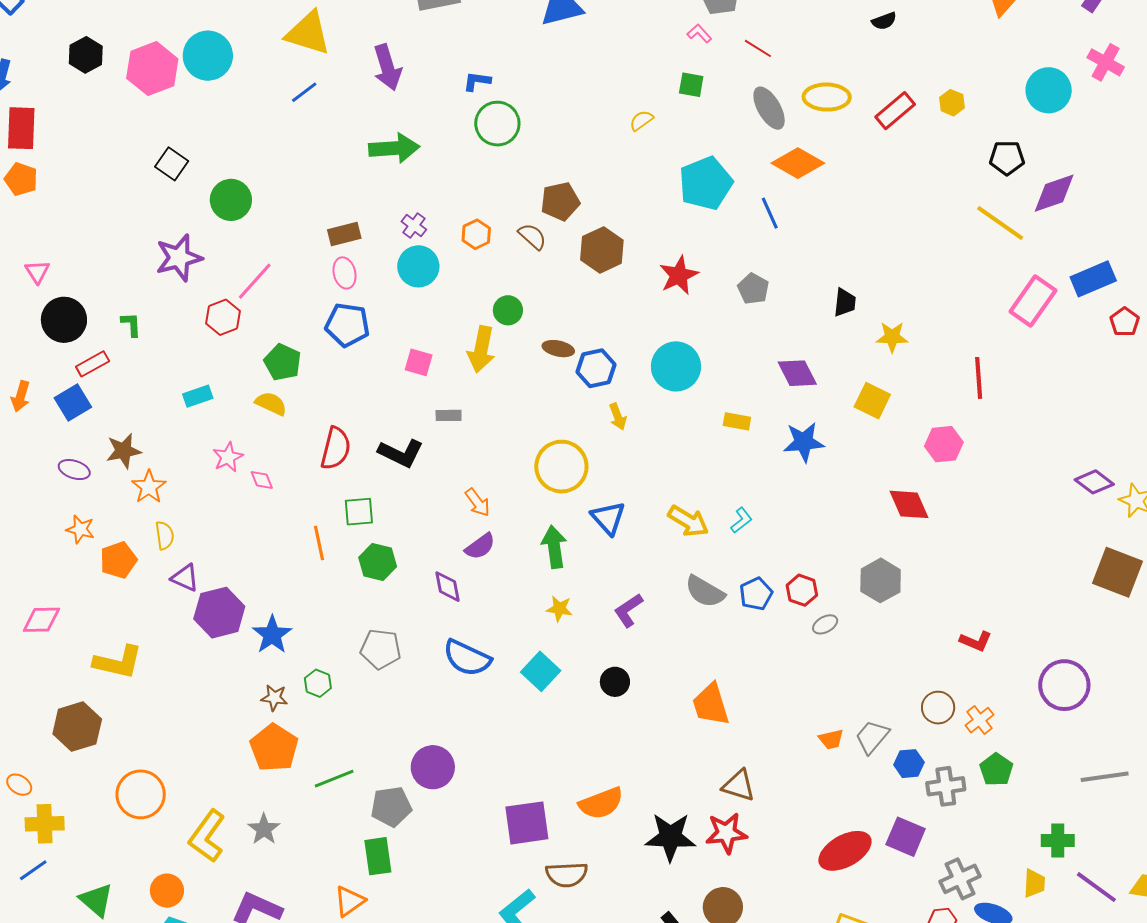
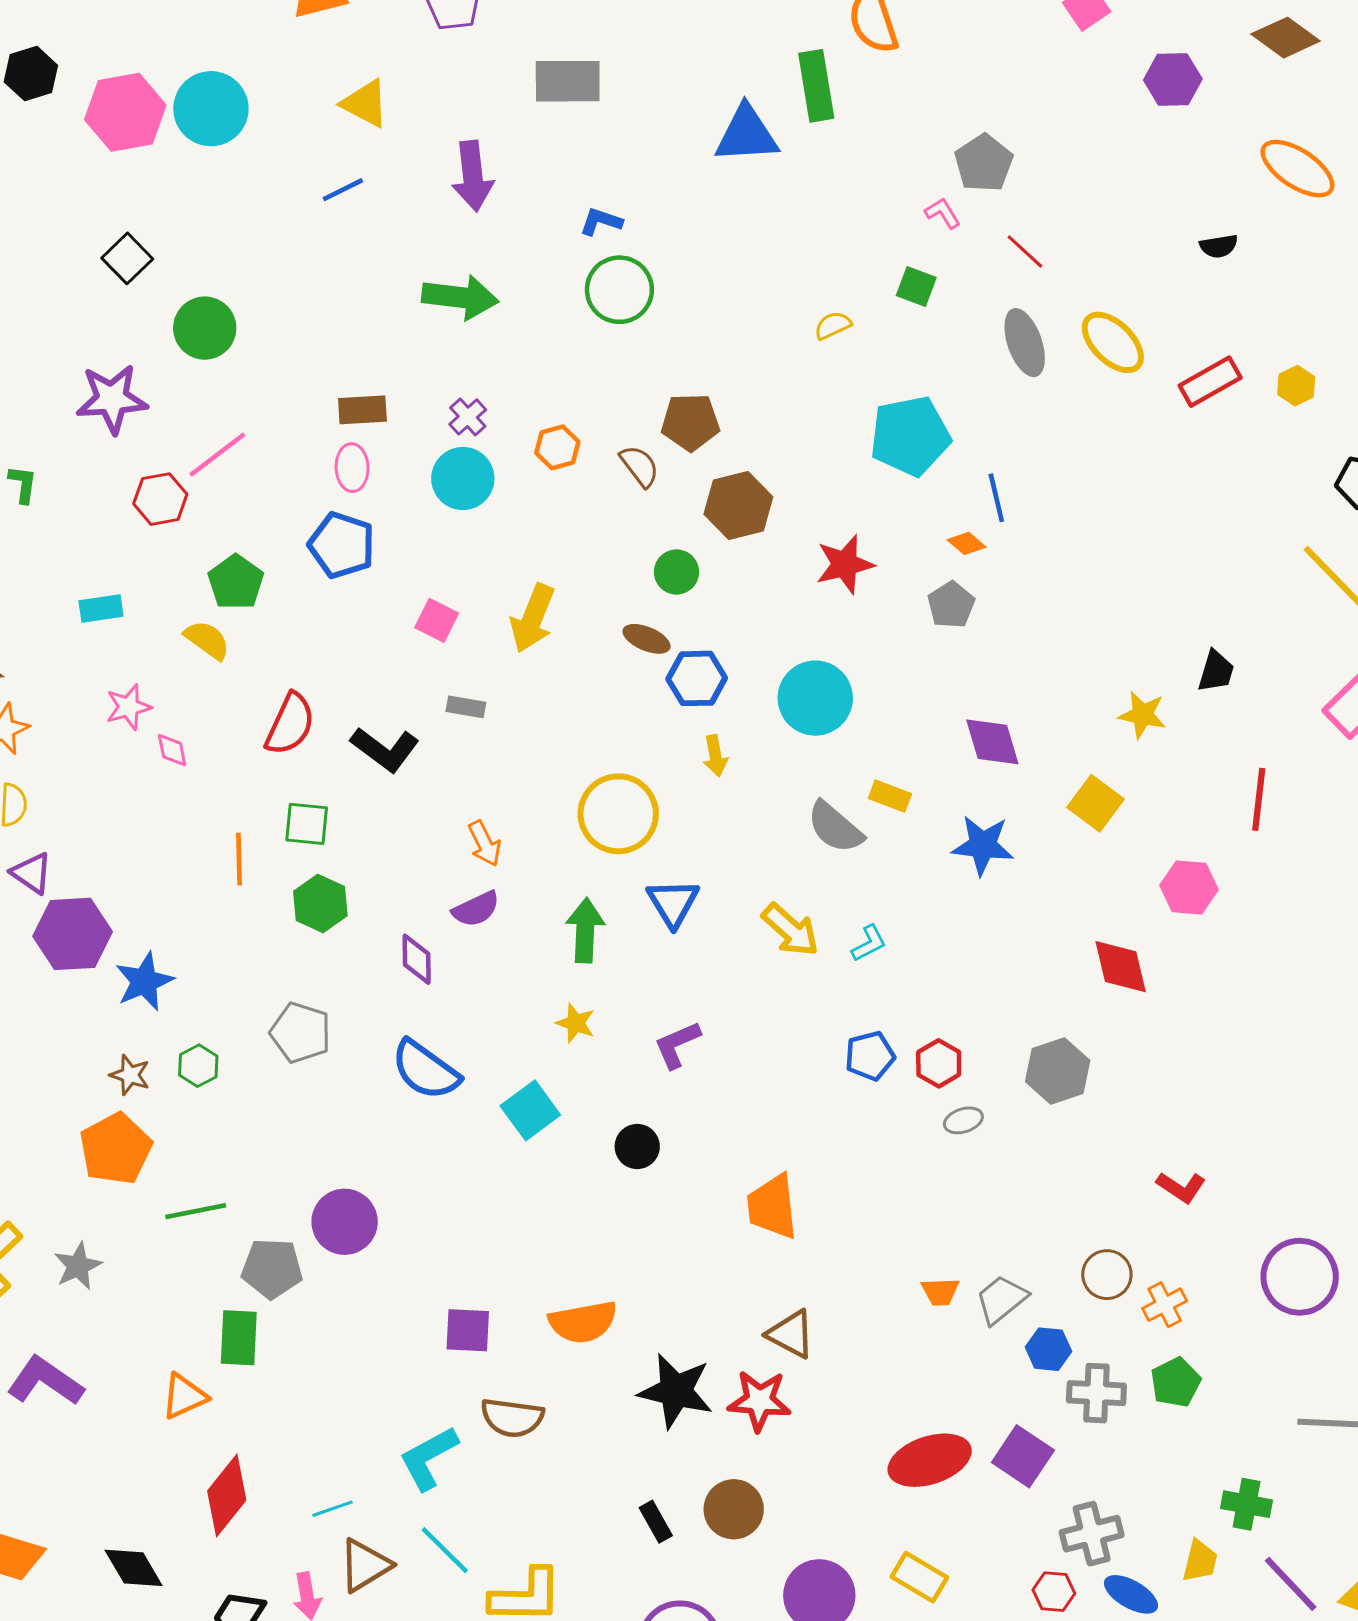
yellow triangle: (308, 33) -> (365, 103), size x0.7
yellow ellipse: (827, 97) -> (1113, 342), turned 33
orange diamond: (798, 163) -> (967, 543), moved, size x0.5
black trapezoid: (845, 303) -> (1216, 671), moved
green circle: (508, 310) -> (677, 572), moved
gray semicircle: (705, 592) -> (835, 827), moved
purple square: (527, 823) -> (468, 1330), size x0.7

